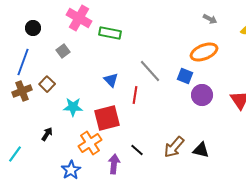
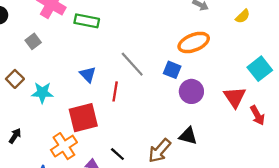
cyan star: (73, 107) -> (42, 93), moved
black triangle: (201, 150) -> (188, 136), moved

